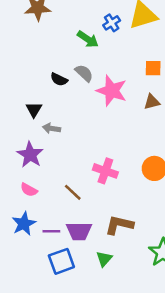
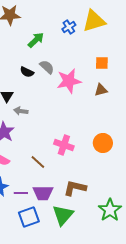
green arrow: (88, 39) -> (36, 40), moved, turned -78
pink star: (112, 91) -> (69, 81), turned -30
green triangle: (104, 259) -> (63, 215), size x1.6

